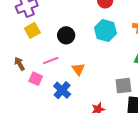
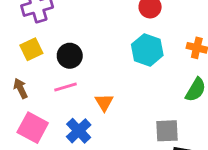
yellow square: (32, 30) -> (31, 49), moved
black circle: (66, 35) -> (70, 56), moved
pink square: (36, 79) -> (33, 128), moved, size x1.5

